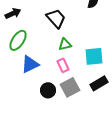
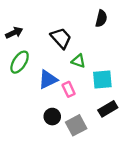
green triangle: (65, 44) -> (78, 61), moved, turned 32
blue triangle: (30, 64) -> (48, 80), moved
gray square: (70, 87) -> (76, 125), moved

